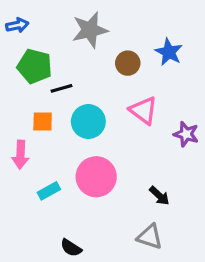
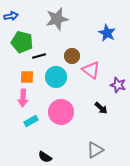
brown circle: (128, 63) -> (72, 56), moved
pink arrow: (20, 155) -> (23, 98), moved
black arrow: (159, 196) -> (101, 108), moved
gray triangle: (150, 237) -> (95, 150), turned -48

